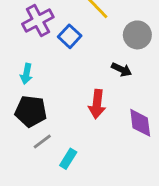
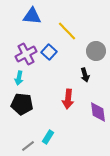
purple cross: (38, 20) -> (26, 54), moved
black arrow: (122, 69) -> (85, 75), turned 48
gray line: (42, 142) -> (28, 146), moved

